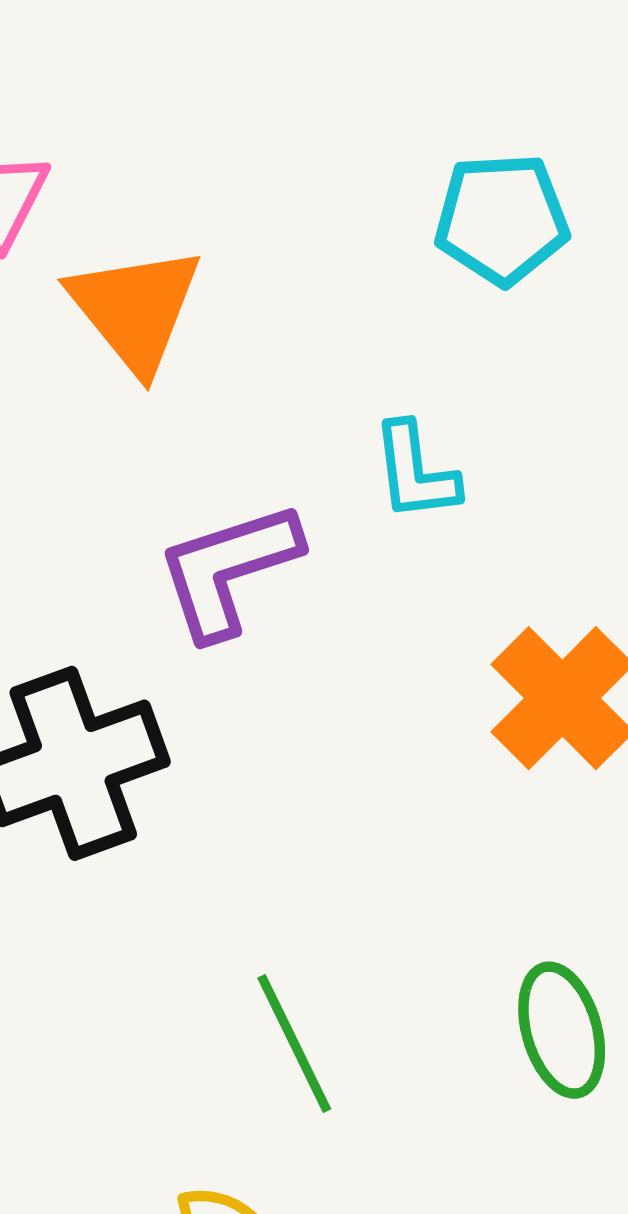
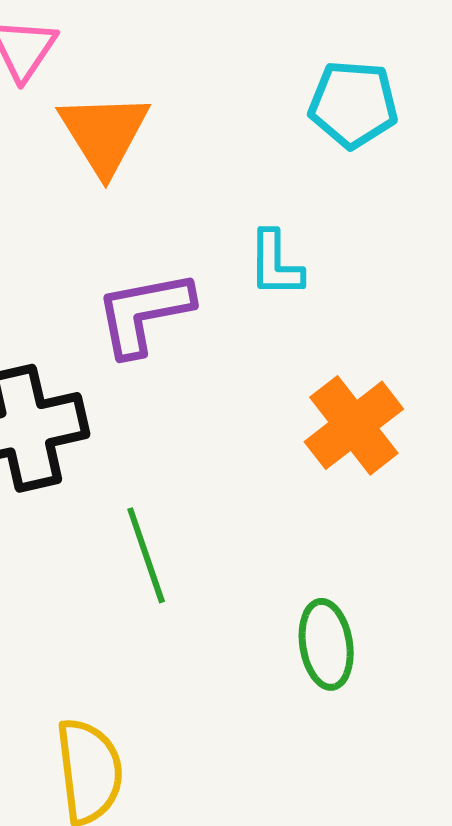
green line: (294, 1044) -> (146, 555), moved

